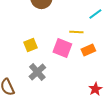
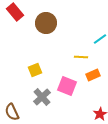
pink square: (62, 48) -> (67, 86), moved

